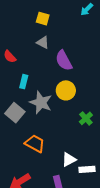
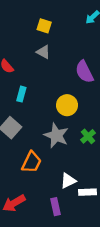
purple semicircle: (64, 60) -> (84, 72), moved
gray star: (41, 103) -> (56, 135), moved
orange trapezoid: (35, 144) -> (32, 162), turned 85

